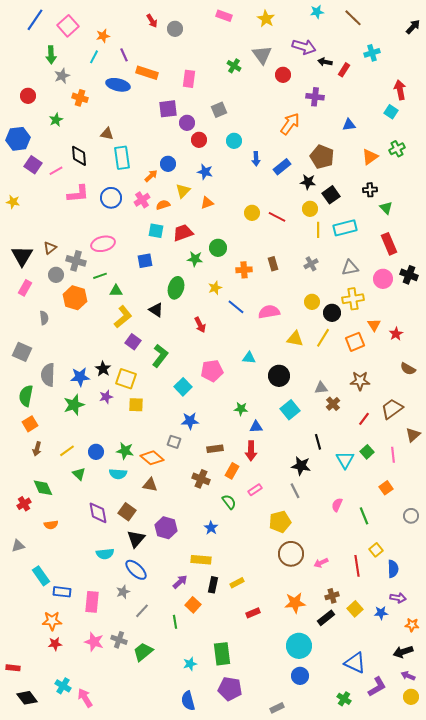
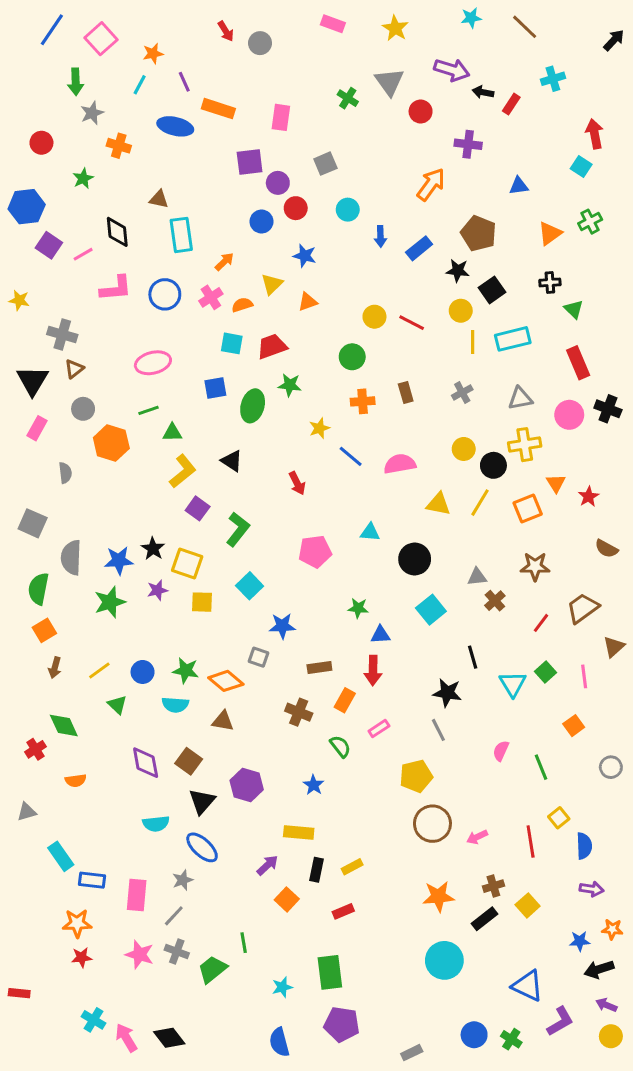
blue circle: (168, 164) -> (261, 222), moved
green circle: (218, 248) -> (352, 357), moved
gray cross: (76, 261) -> (62, 335), moved
green ellipse: (176, 288) -> (253, 406), moved
cyan square: (183, 387) -> (250, 586), moved
gray line: (142, 611) -> (174, 916), moved
red rectangle: (253, 613) -> (343, 911), moved
blue star: (381, 613) -> (580, 941), moved
green line: (175, 622) -> (244, 943), moved
blue circle: (300, 676) -> (474, 1035), moved
black diamond: (27, 698) -> (169, 1038), moved

